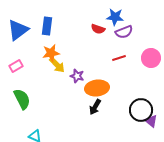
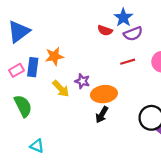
blue star: (115, 17) -> (123, 18), turned 30
blue rectangle: (47, 26) -> (33, 67), moved
yellow arrow: (57, 65) -> (61, 89), moved

